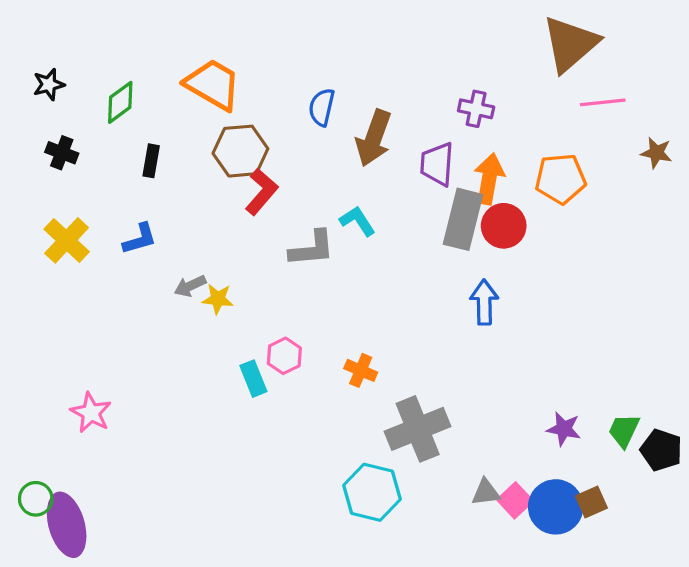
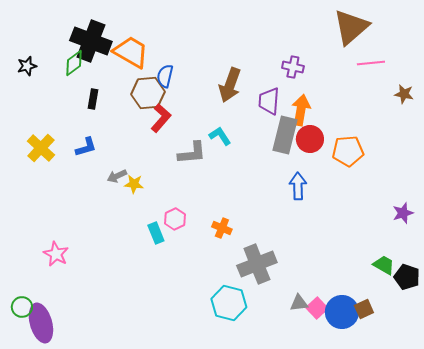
black star: (49, 84) -> (27, 66), moved
blue semicircle: (322, 107) -> (165, 76), moved
black cross: (62, 153) -> (91, 41), moved, size x2.0
orange pentagon: (561, 179) -> (348, 151), moved
purple star: (564, 429) -> (403, 213), moved, turned -30
green trapezoid: (624, 431) -> (384, 265), turned 95

